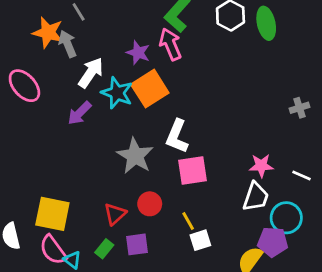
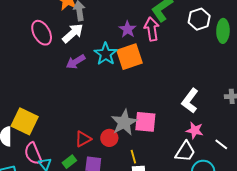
white arrow: (91, 73) -> (73, 33), moved
white L-shape: (177, 136) -> (190, 101), moved
gray star: (135, 156) -> (124, 122), moved
yellow square: (52, 214) -> (25, 121), moved

